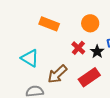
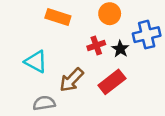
red cross: (78, 48) -> (96, 45), turned 32

